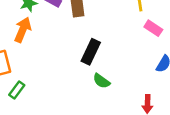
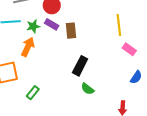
green rectangle: (17, 90) -> (33, 93), moved

